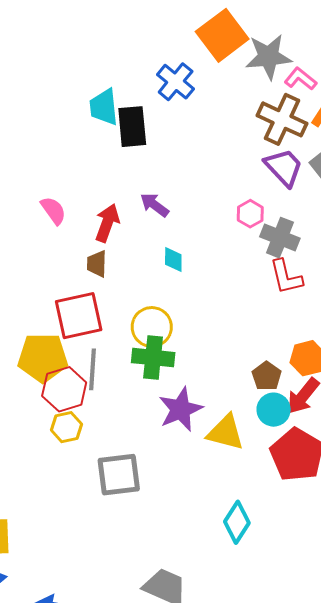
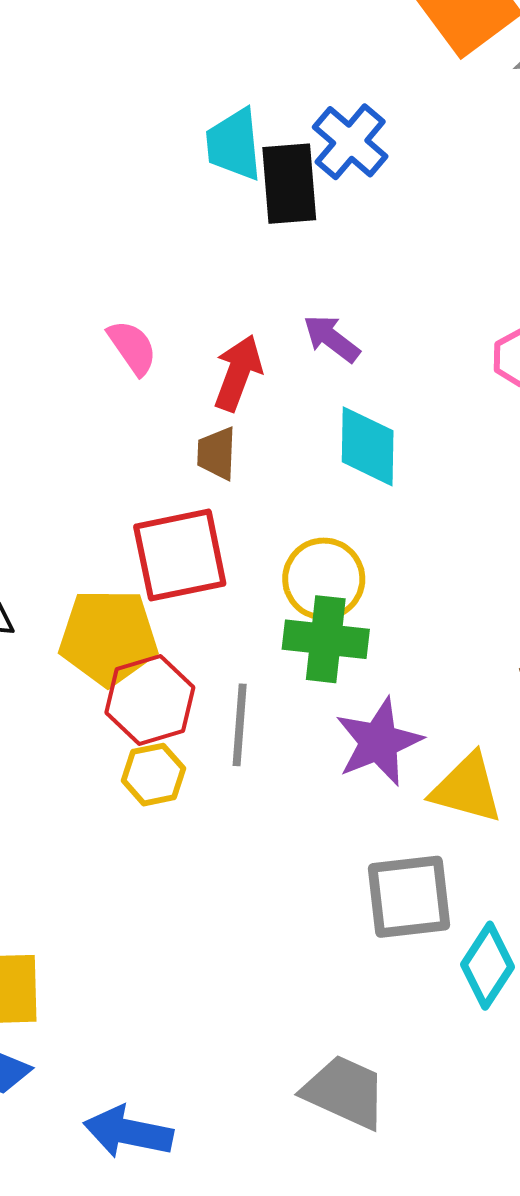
blue cross: (176, 82) -> (350, 142), moved
cyan diamond: (173, 259) -> (368, 446), size x1.6
gray line: (93, 369) -> (240, 725), moved
gray square: (119, 475) -> (409, 897), moved

